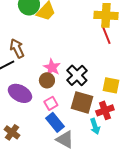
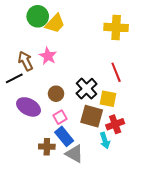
red line: (106, 34) -> (116, 72), moved
pink star: (52, 67) -> (48, 56), moved
yellow square: (111, 85) -> (108, 99), moved
brown cross: (12, 132) -> (47, 147), moved, turned -35

